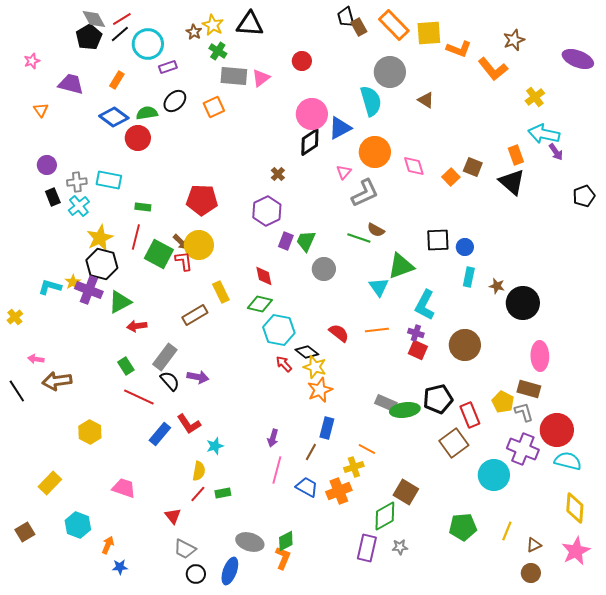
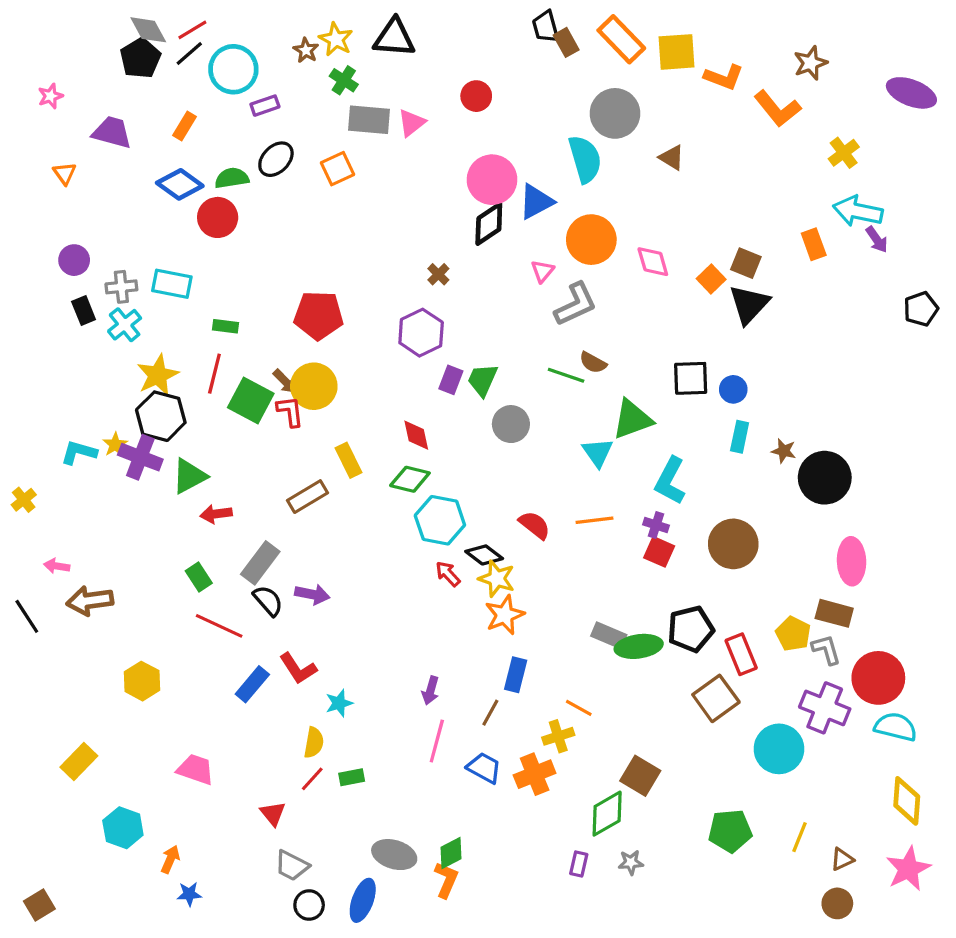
black triangle: (512, 182) -> (749, 304), moved, turned 32
brown square: (25, 532) -> (39, 905), moved
purple rectangle: (367, 548) -> (579, 864), size x0.6

